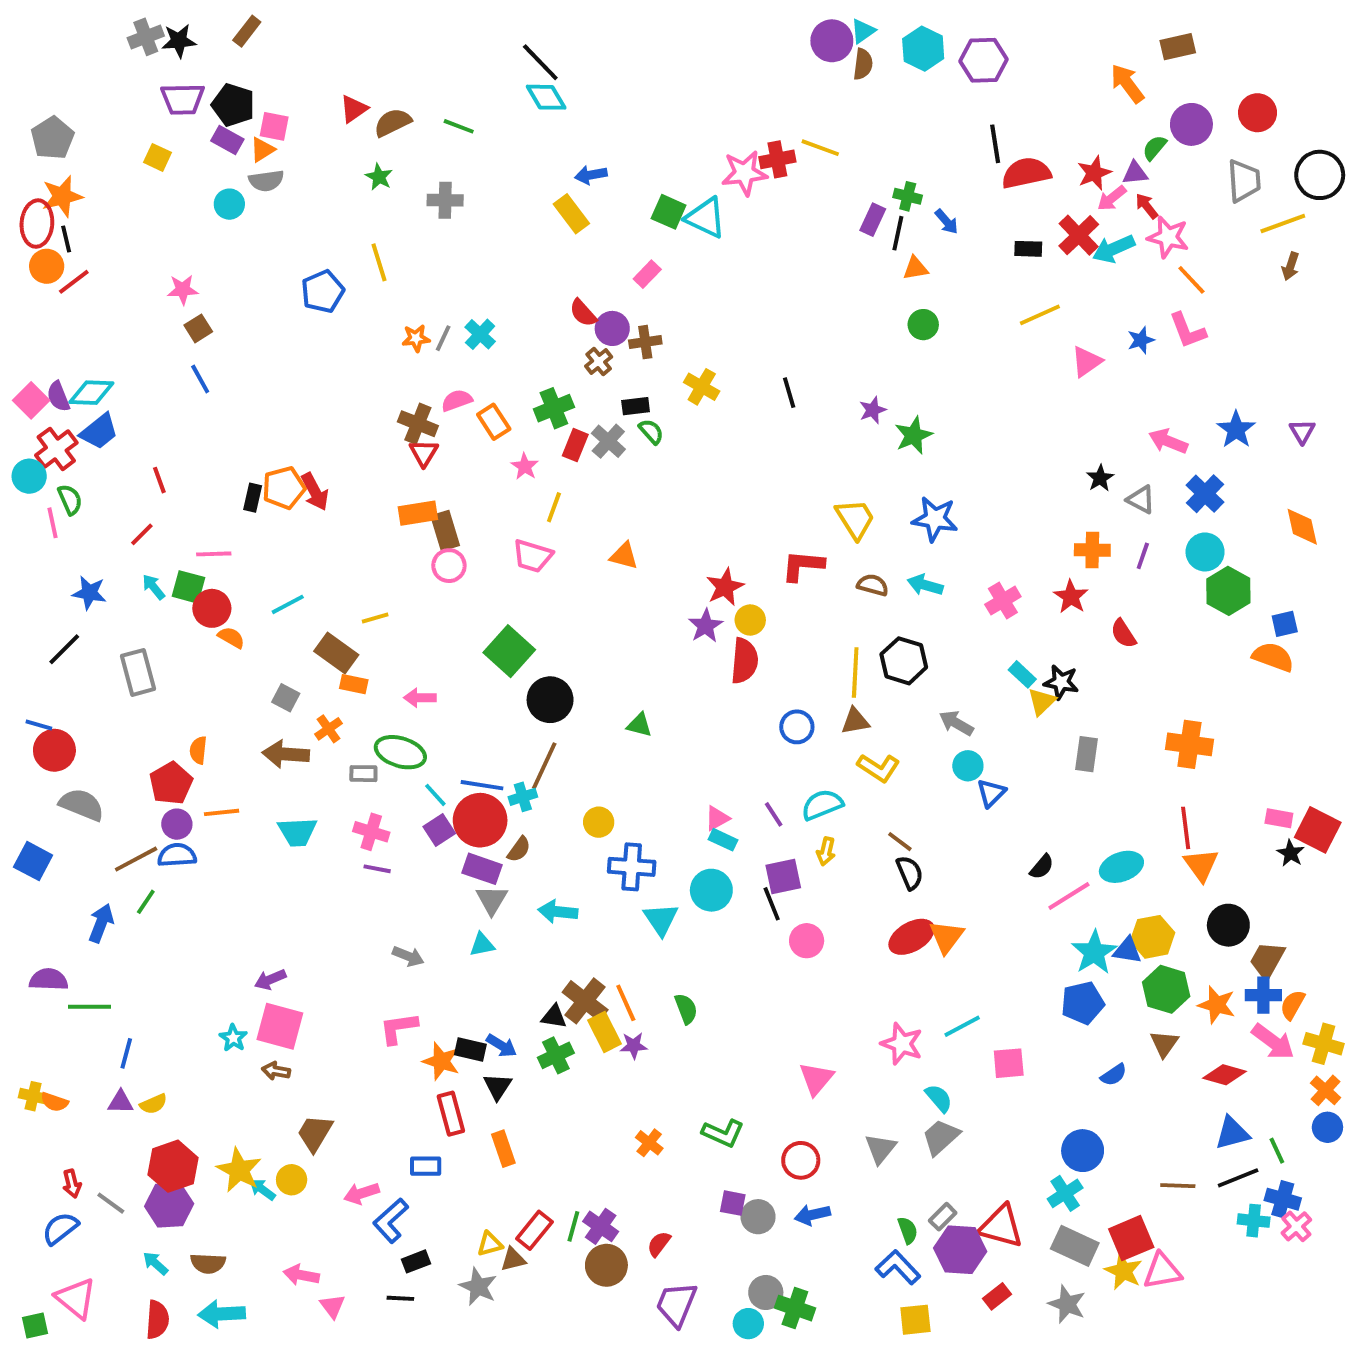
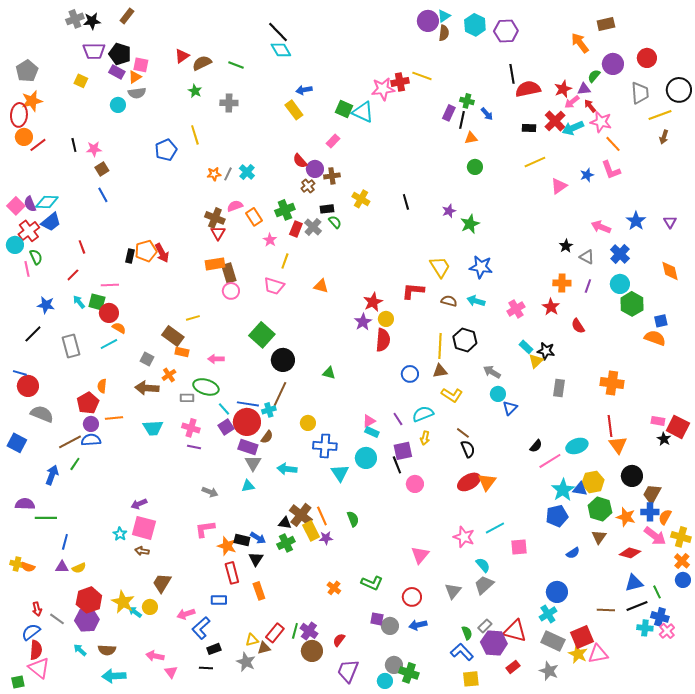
black line: (66, 239) -> (74, 145), moved
cyan line: (288, 604) -> (109, 344), moved
red semicircle: (157, 1320) -> (36, 650), moved

